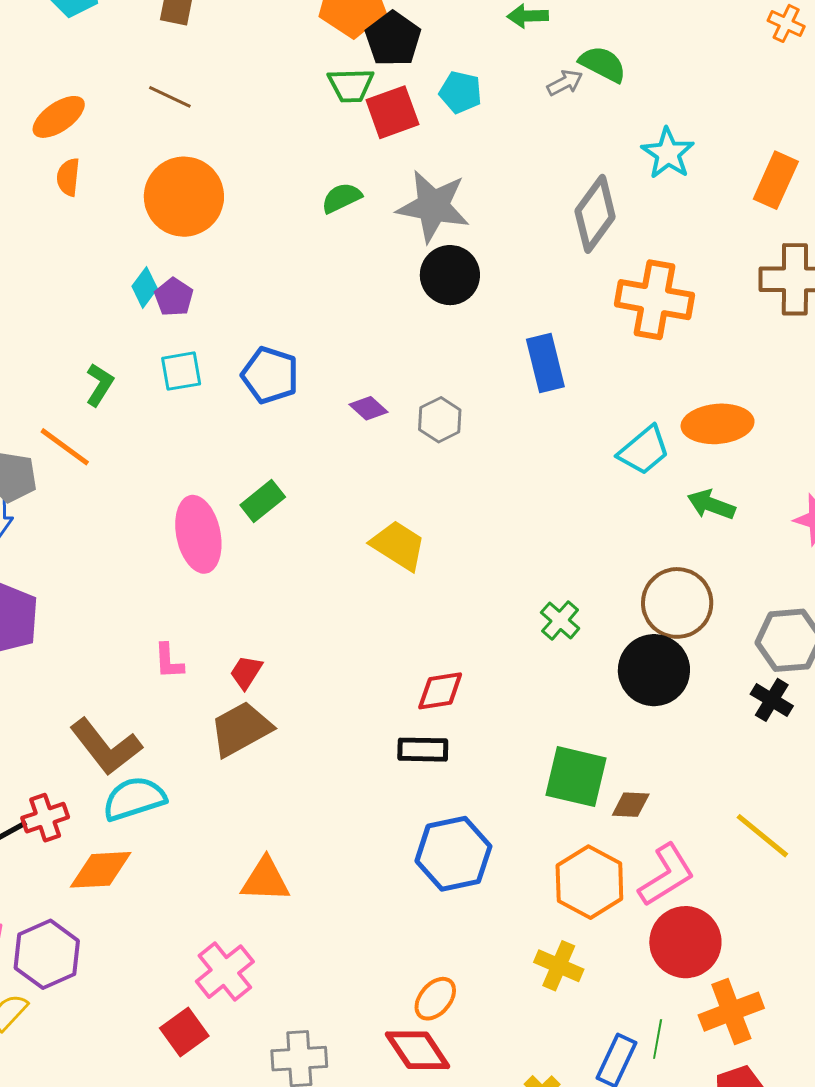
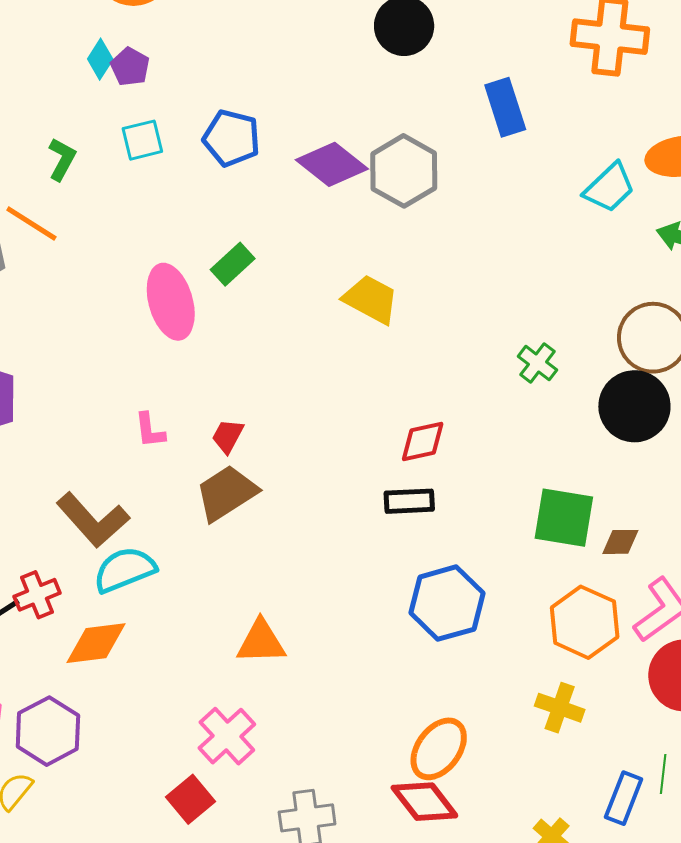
purple diamond: (369, 408) -> (332, 164), size x1.8
gray hexagon: (440, 420) -> (404, 171), size x1.6
orange ellipse: (435, 999) -> (439, 749), size x1.4

